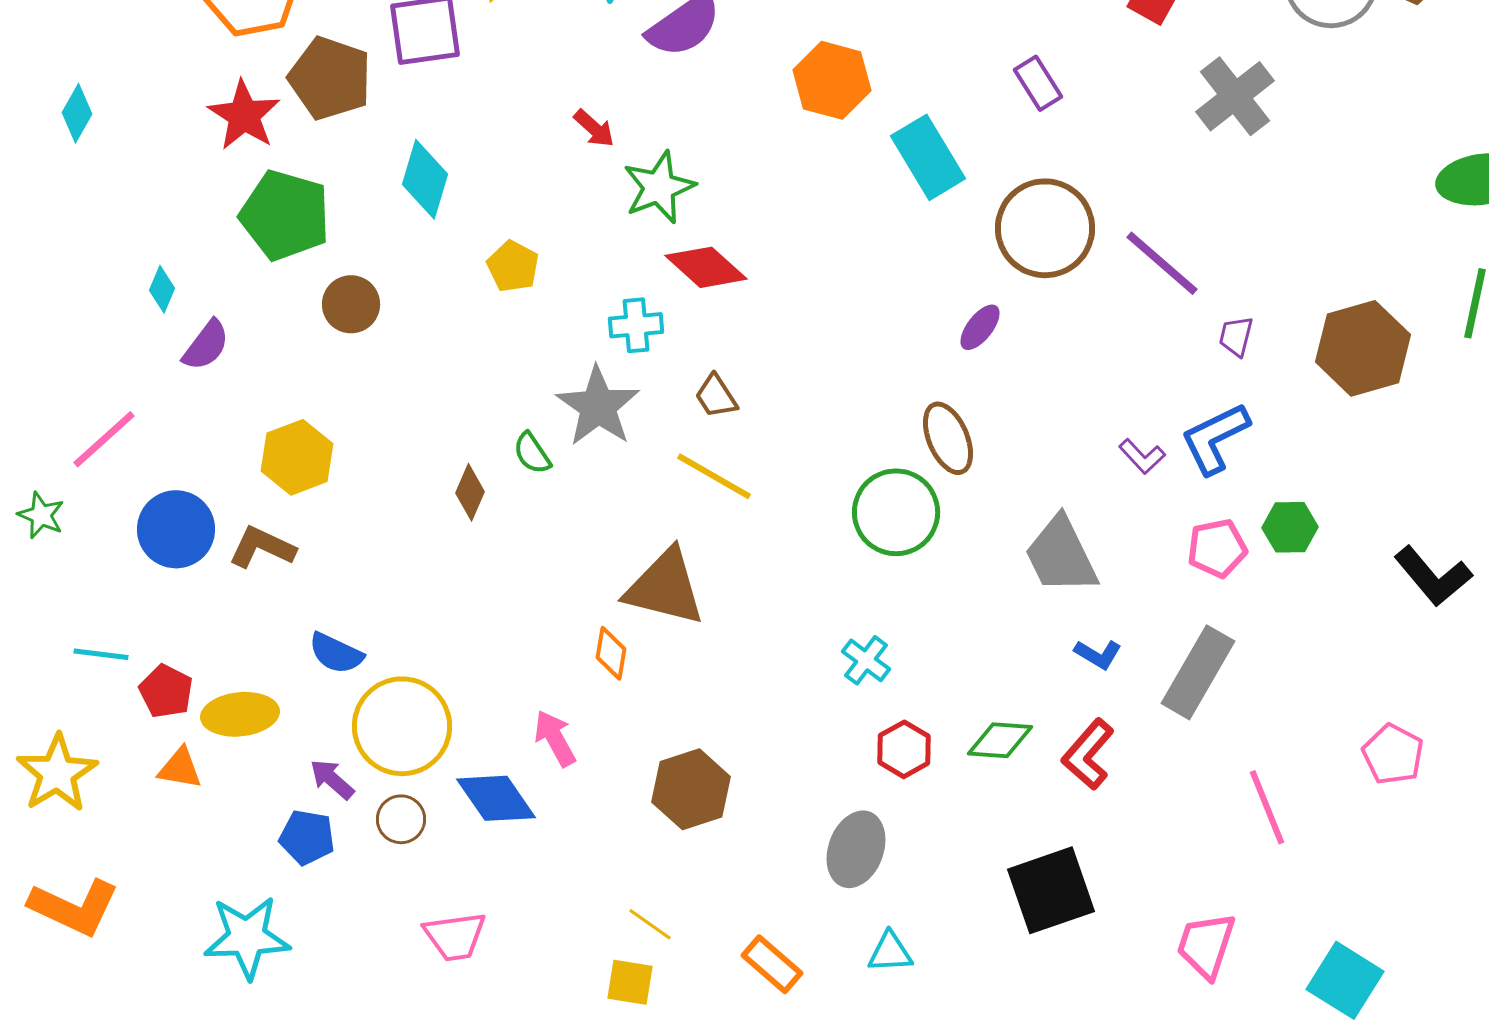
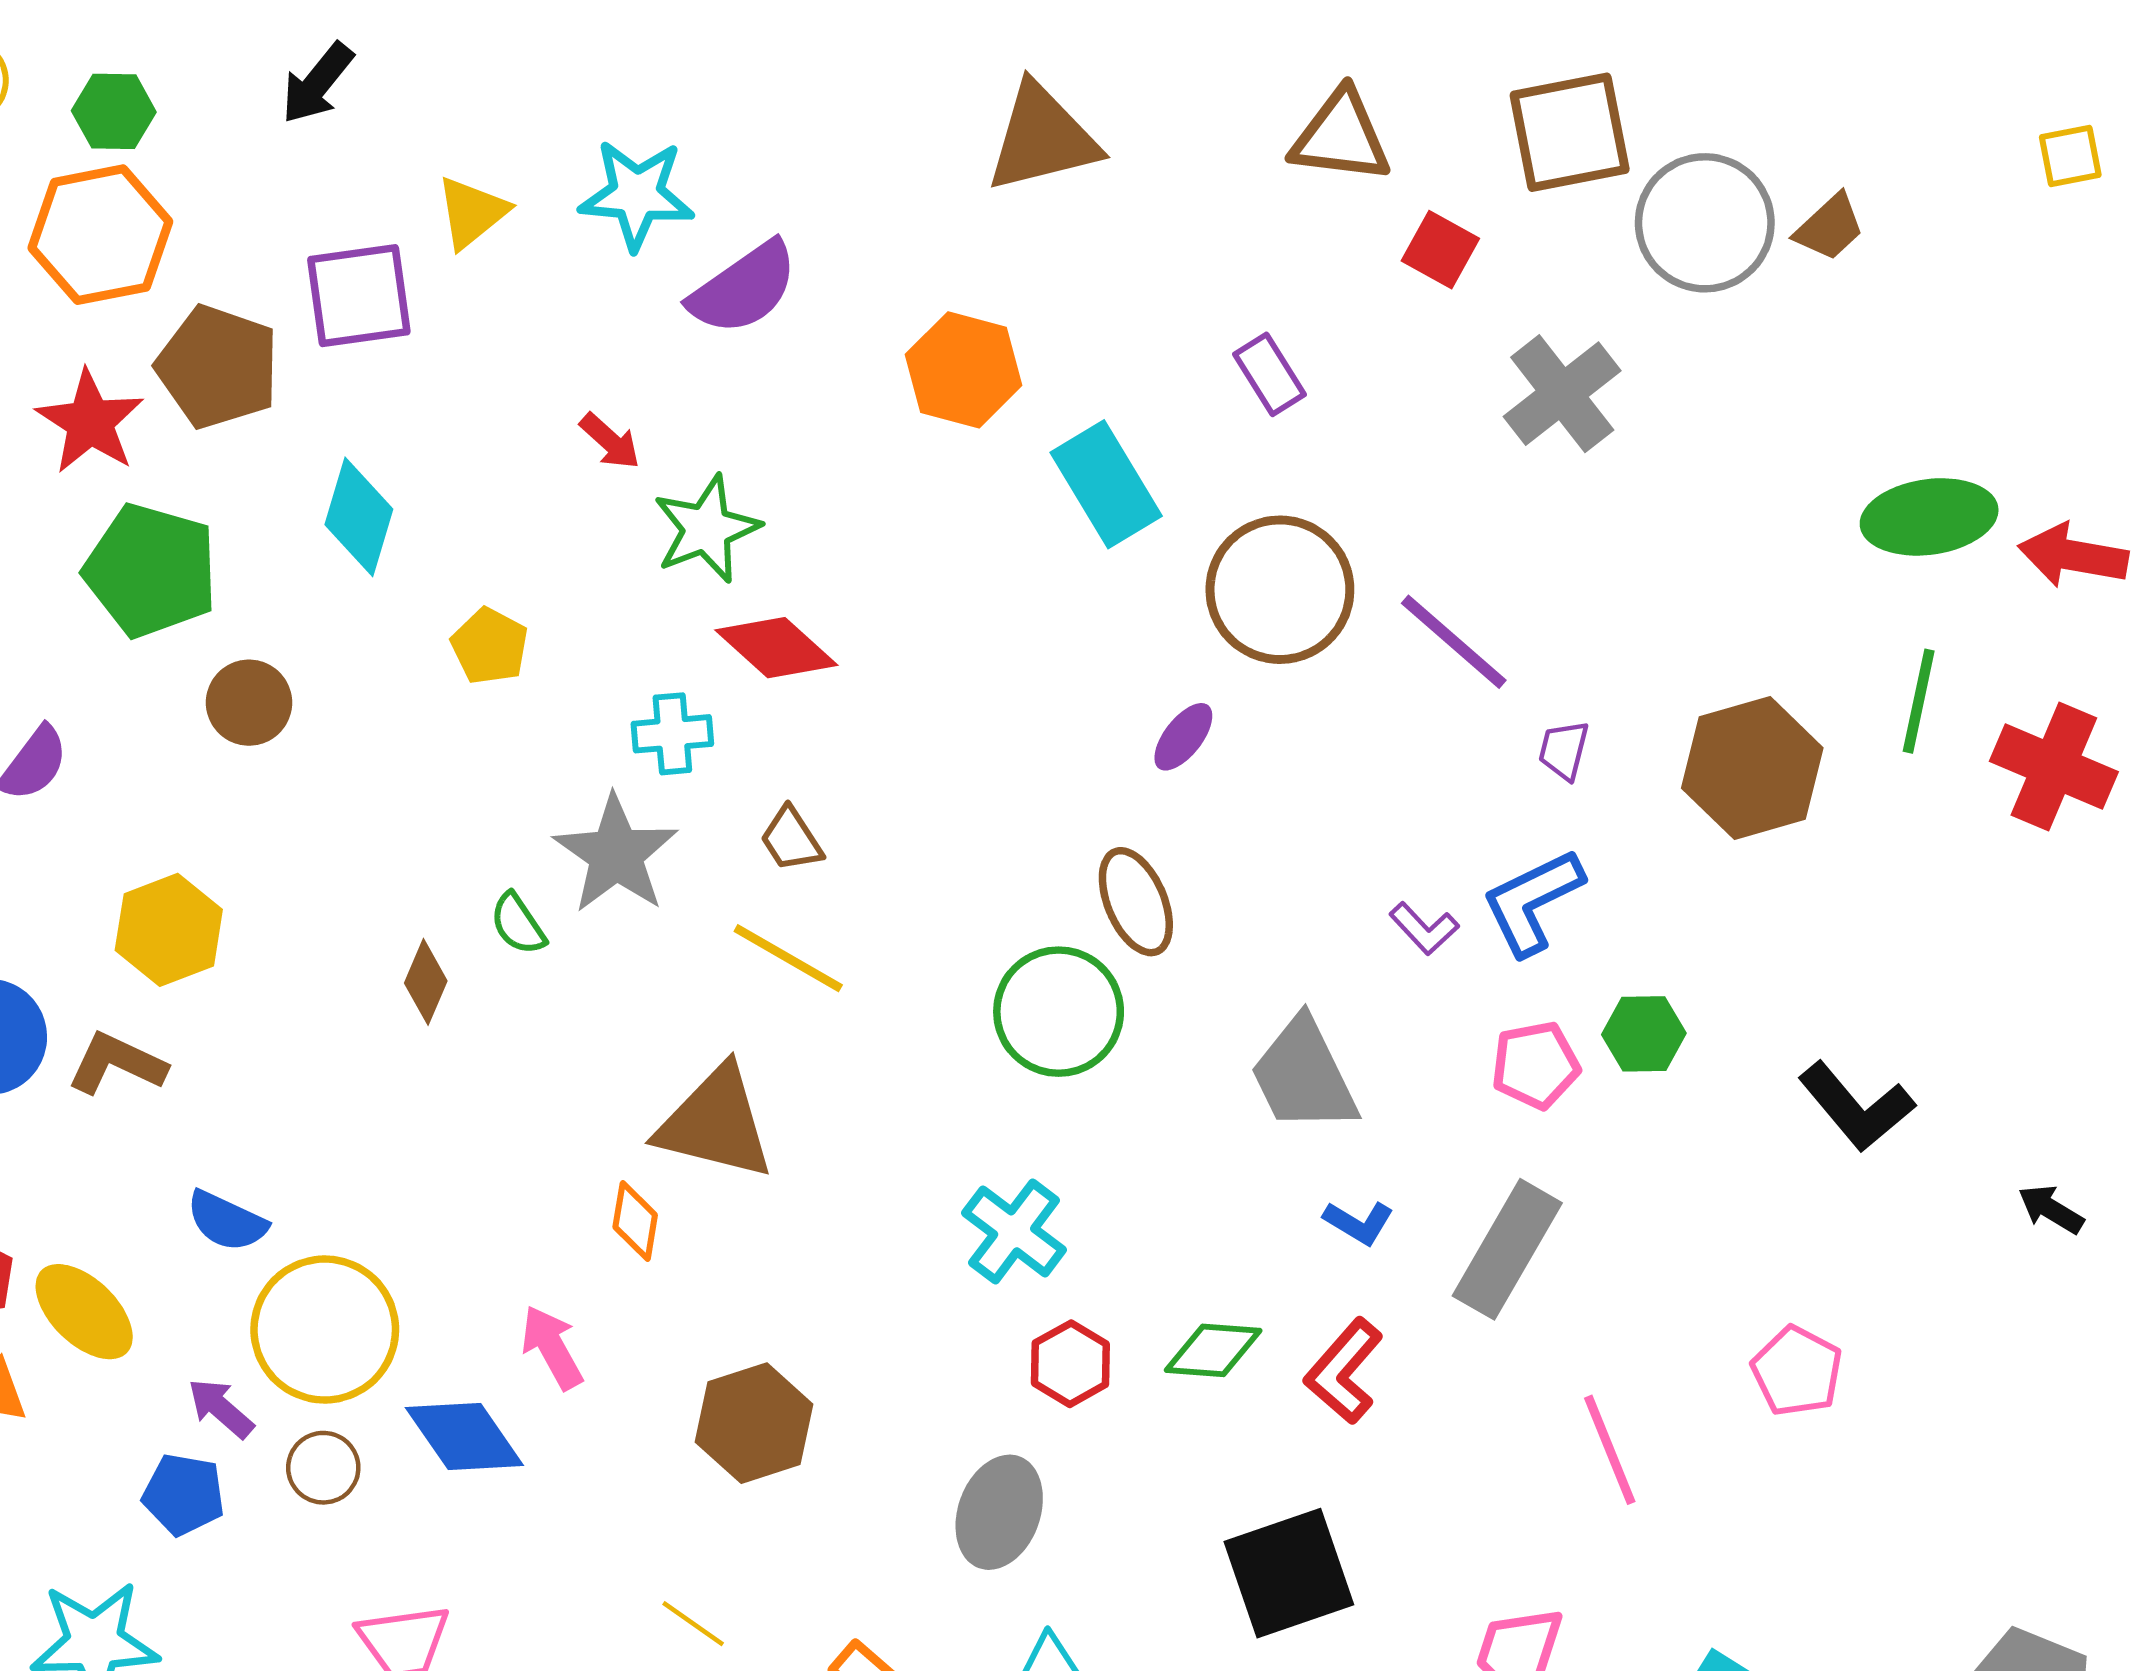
cyan cross: (866, 660) -> (1014, 1231), size x1.4
yellow ellipse: (240, 714) -> (84, 1312), turned 50

